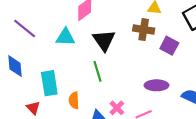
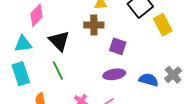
purple square: (169, 46) -> (118, 46), moved
cyan rectangle: (49, 83) -> (21, 74), moved

